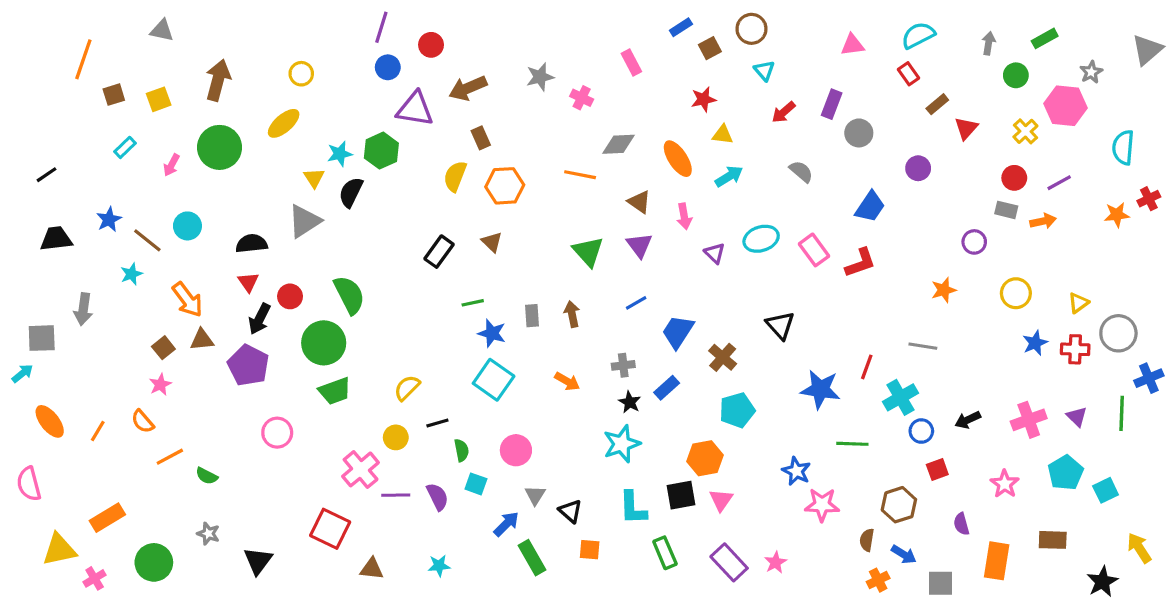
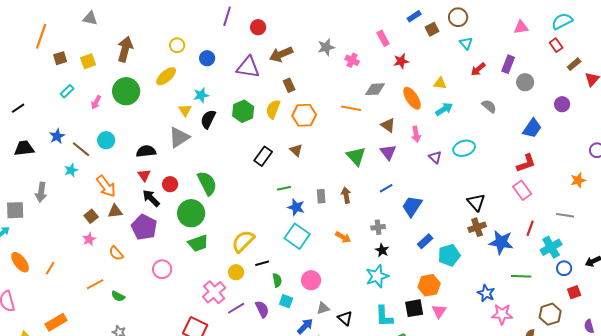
blue circle: (388, 67) -> (207, 58), moved
red star: (703, 99) -> (401, 61), moved
green hexagon: (381, 151) -> (243, 111), moved
pink rectangle: (814, 250) -> (522, 190), moved
black arrow: (260, 319) -> (151, 198), turned 108
brown cross: (723, 357) -> (477, 227), moved, turned 30
yellow semicircle: (407, 388) -> (243, 241), size x1.4
blue rectangle: (667, 388) -> (425, 241), moved
orange semicircle: (143, 421) -> (116, 253), moved
purple line: (396, 495) -> (236, 308), turned -30
gray triangle: (535, 495) -> (323, 308), turned 40

